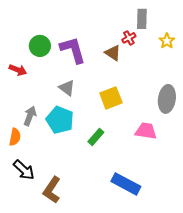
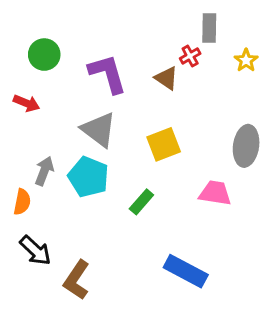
green circle: (40, 46) -> (44, 55), moved
gray triangle: (67, 88) -> (99, 130), size x1.5

